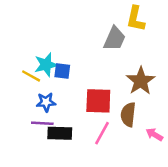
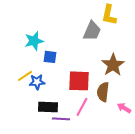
cyan star: (46, 65) -> (34, 41), moved
yellow line: (31, 76) -> (25, 76), moved, turned -63
purple line: (42, 123) -> (61, 119), moved

